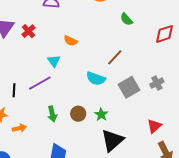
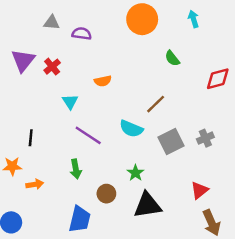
orange semicircle: (71, 41) -> (103, 81), turned -40
cyan triangle: (54, 61) -> (70, 102), moved
purple line: (40, 83) -> (88, 135), moved, turned 60
brown circle: (78, 114) -> (106, 194), moved
black triangle: (112, 140) -> (147, 205), turned 30

